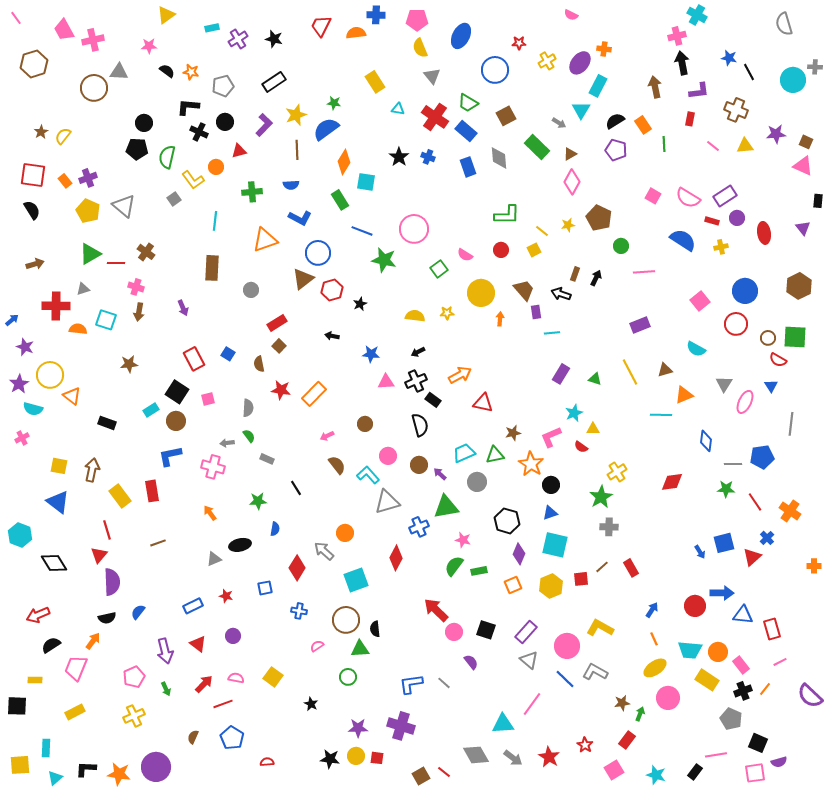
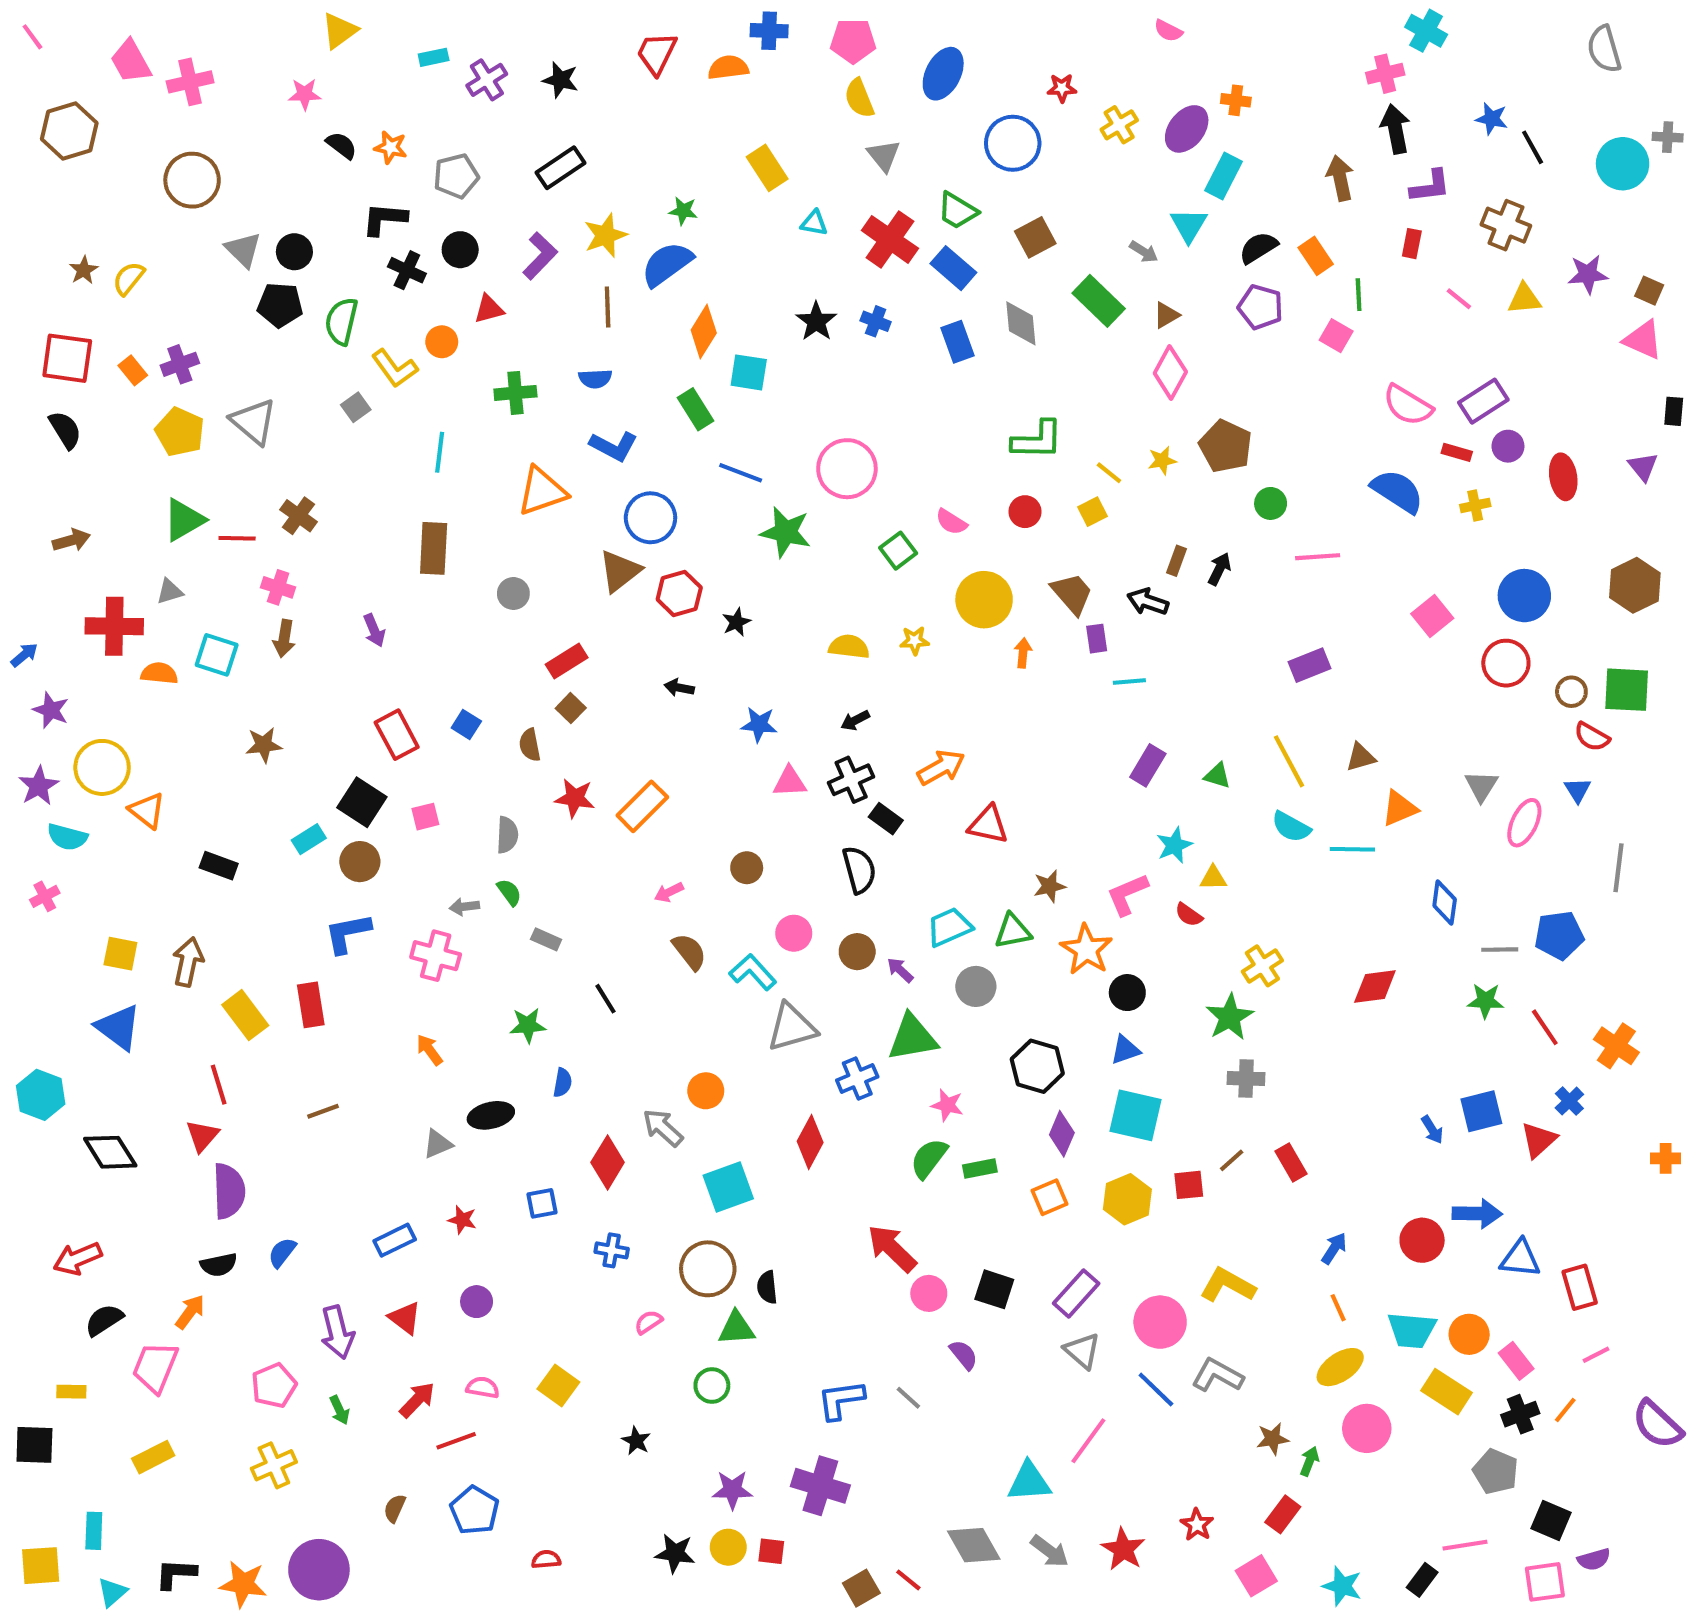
gray triangle: (119, 72) -> (243, 250), moved, turned 42
pink square: (653, 196) -> (1336, 336), moved
cyan semicircle: (696, 349) -> (1291, 827), moved

